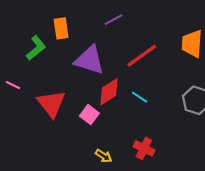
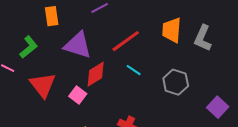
green L-shape: (36, 48) -> (29, 47), moved
cyan line: (140, 97) -> (134, 70), moved

